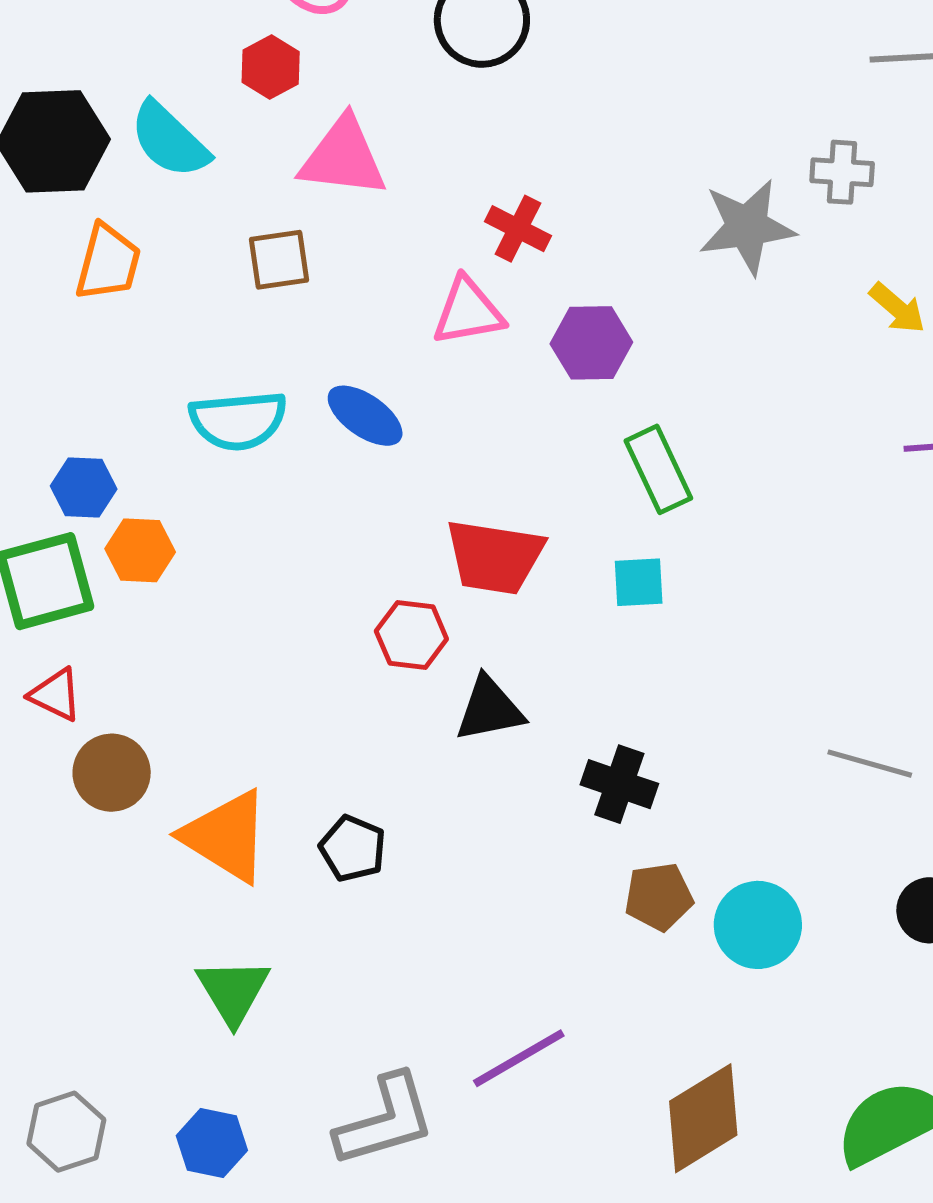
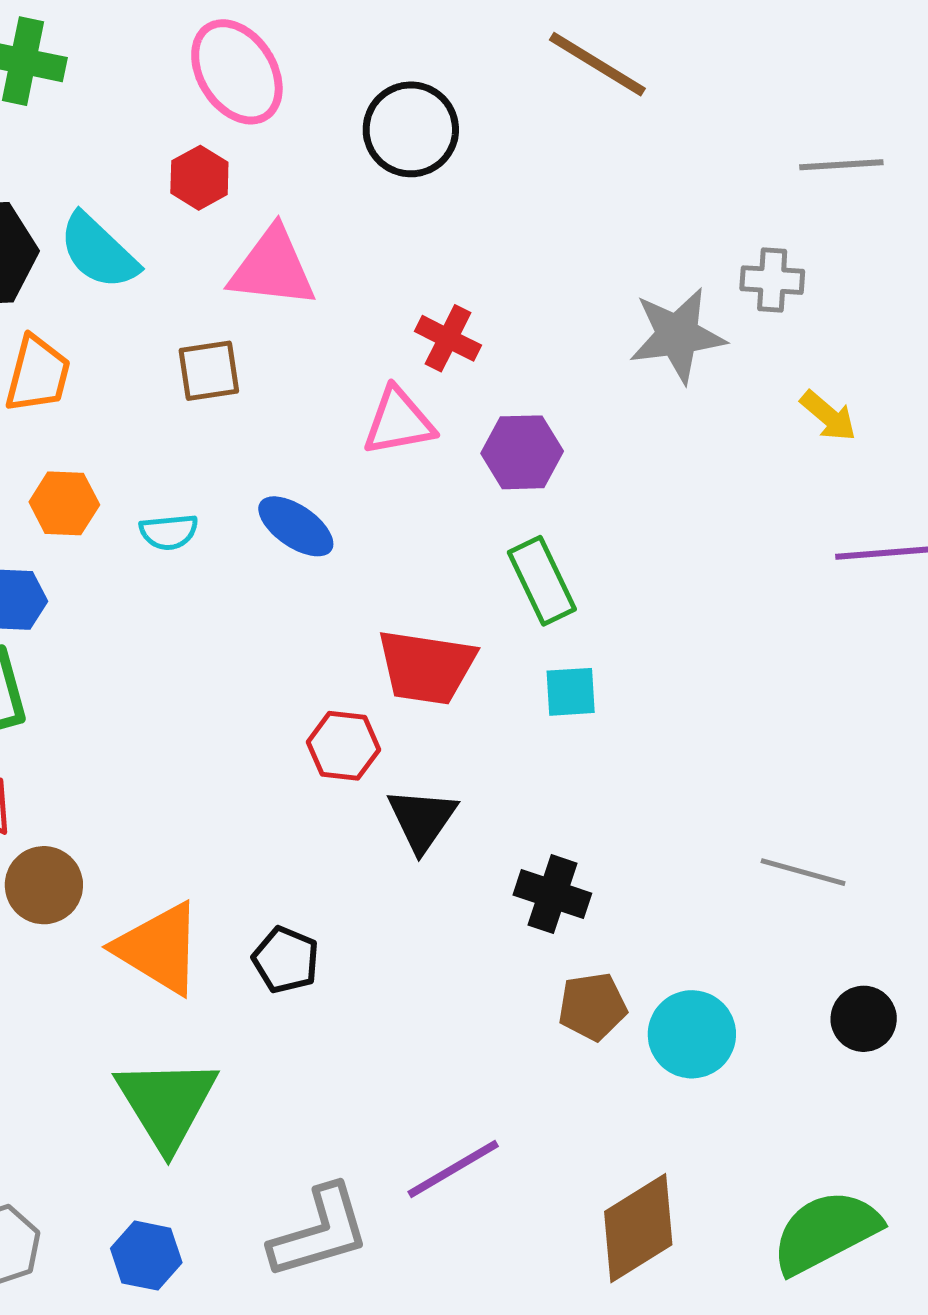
cyan semicircle: (238, 421) -> (169, 532), size x0.6
green rectangle: (658, 469) -> (542, 581), moved
orange hexagon: (140, 550) -> (64, 503), moved
black triangle: (489, 709) -> (422, 820), turned -44
green triangle: (233, 991) -> (167, 1103), size x1.4

